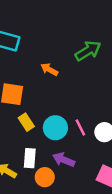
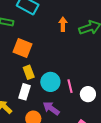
orange arrow: (49, 69) -> (63, 24), moved, turned 48
white rectangle: (30, 158) -> (24, 92), moved

